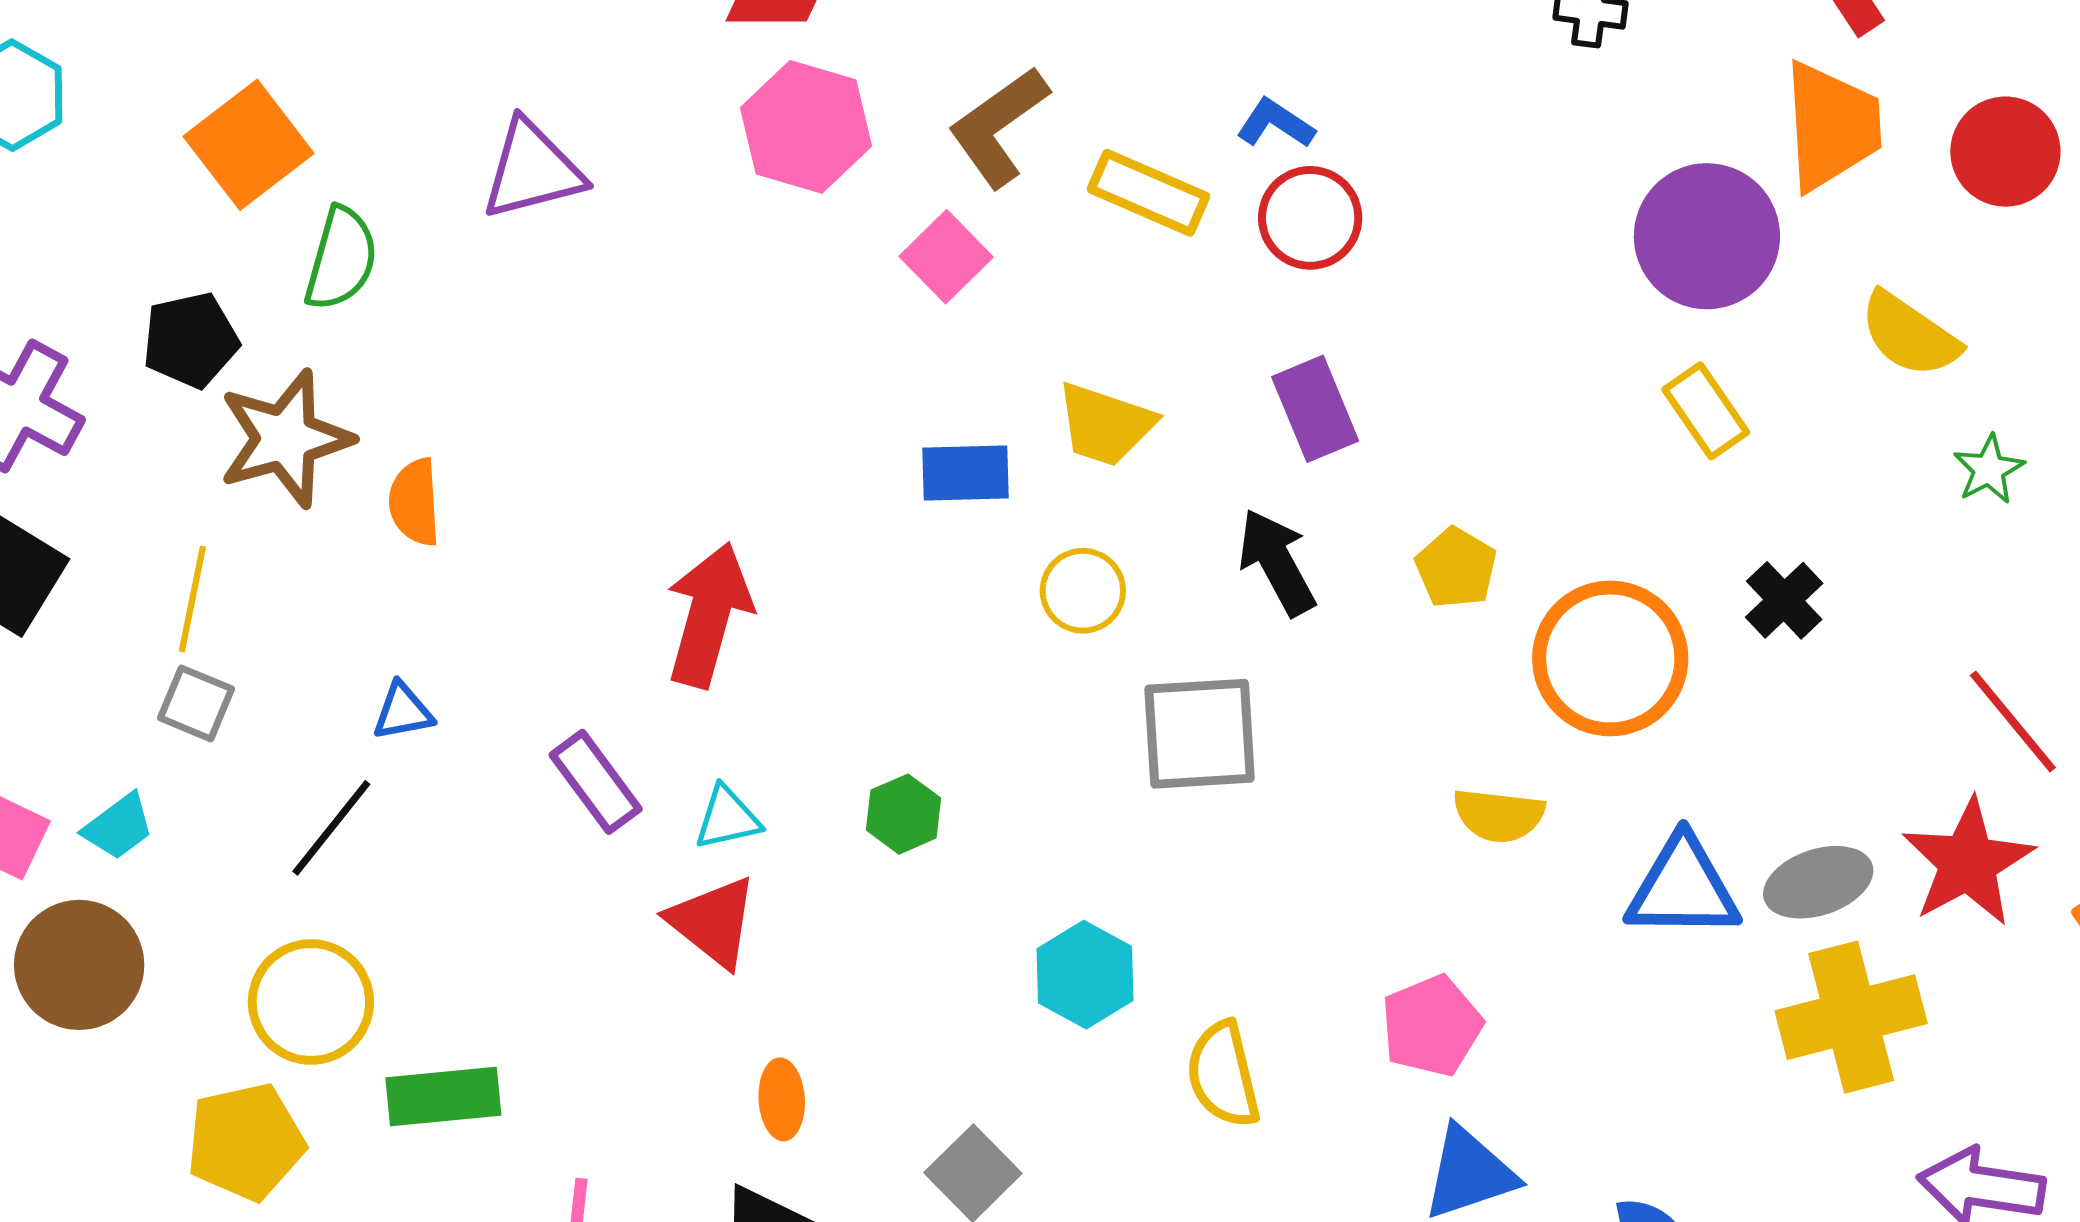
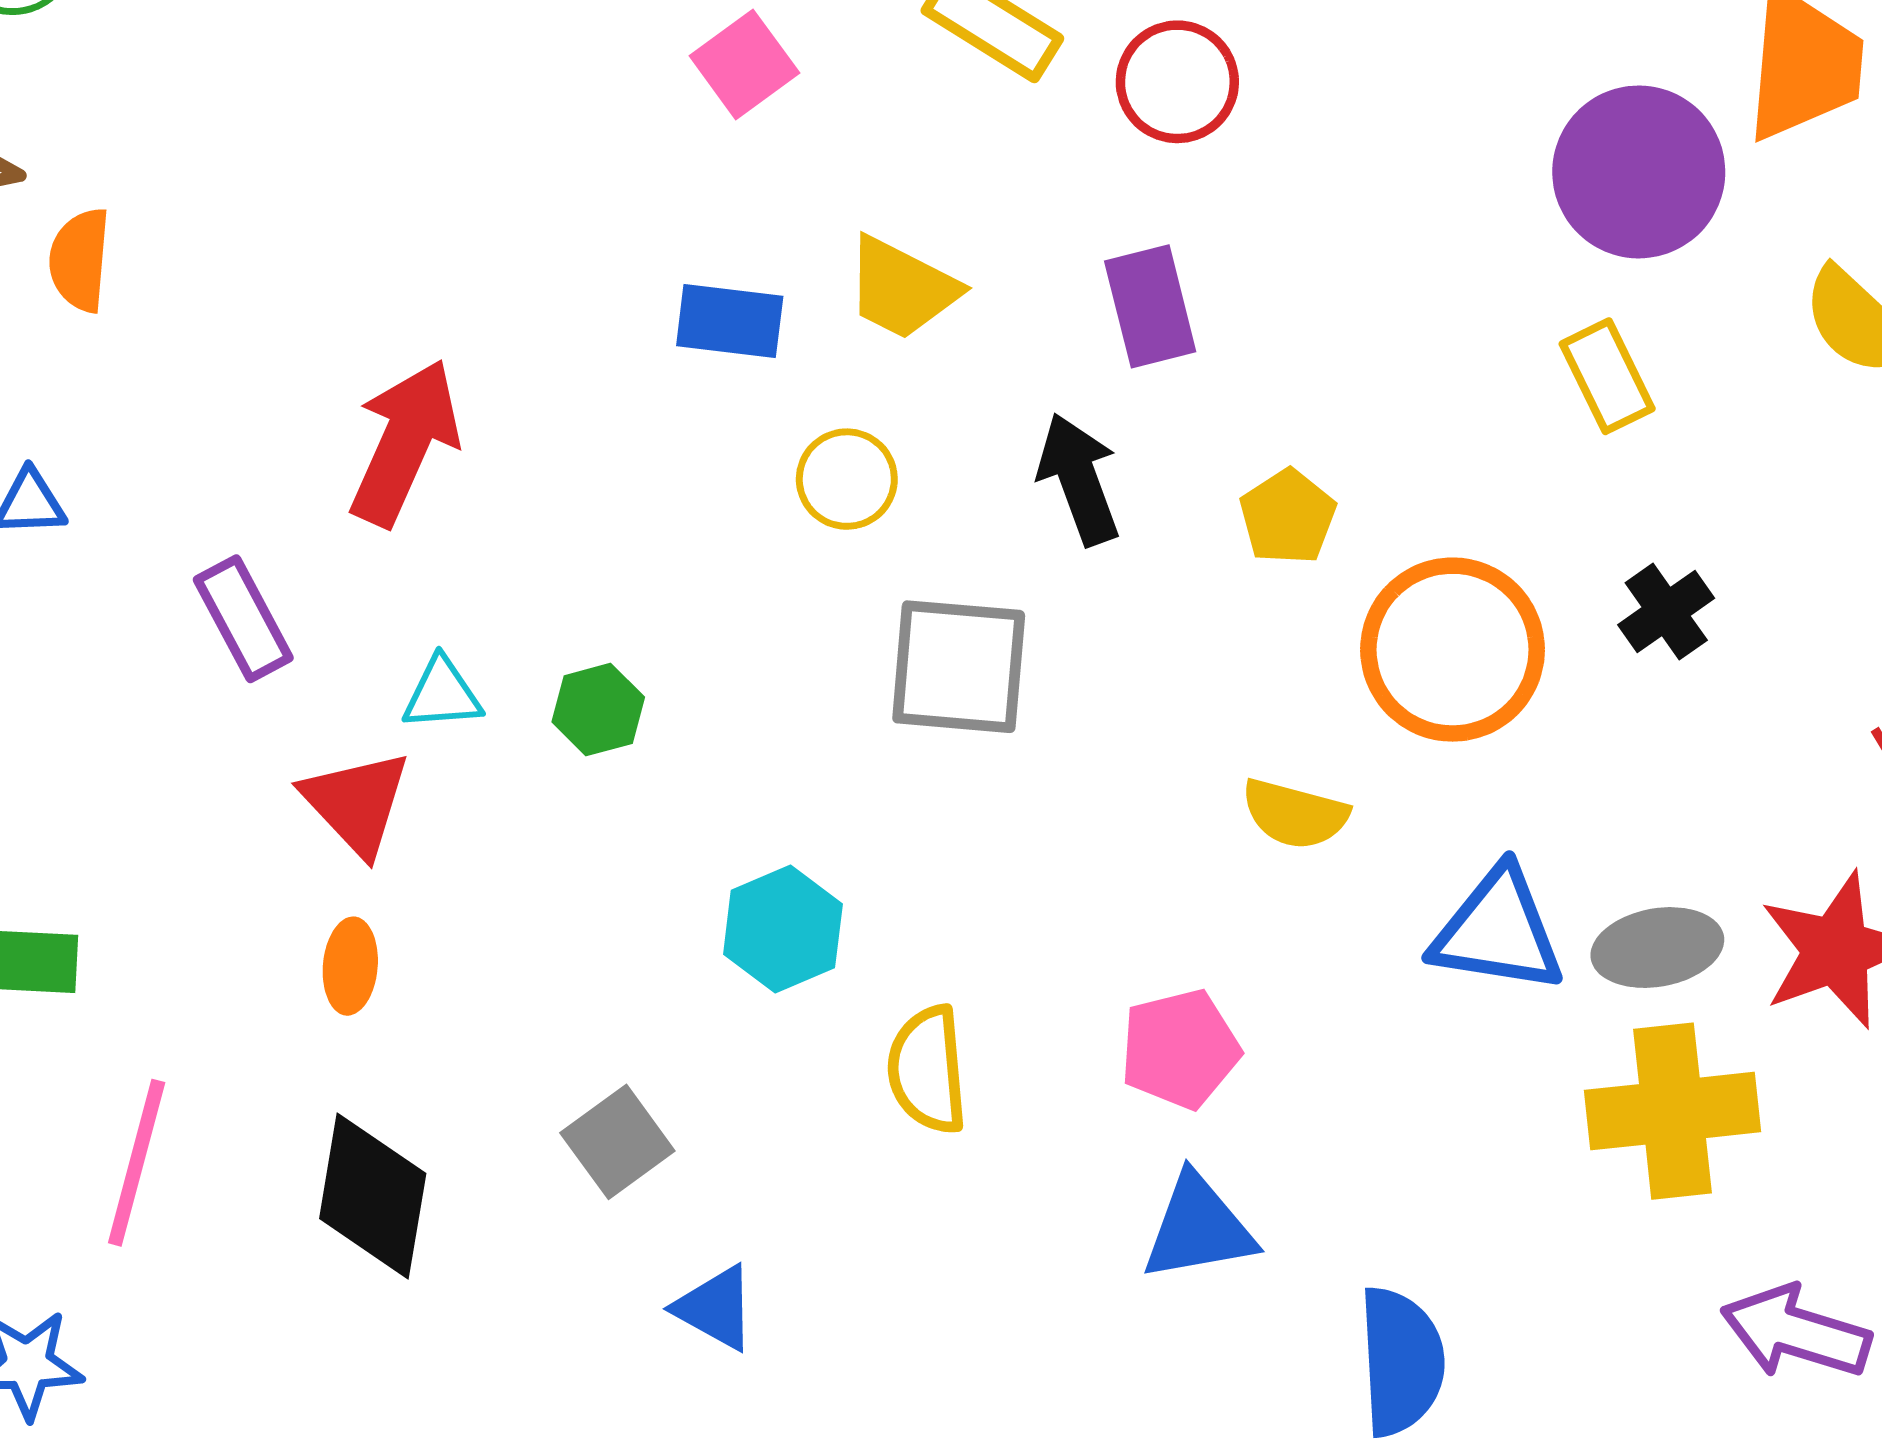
cyan triangle: (728, 818) -> (442, 694), moved
orange ellipse: (782, 1099) -> (350, 966), moved

